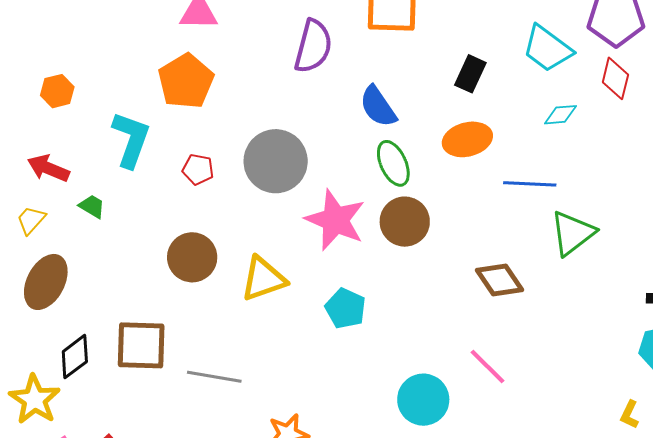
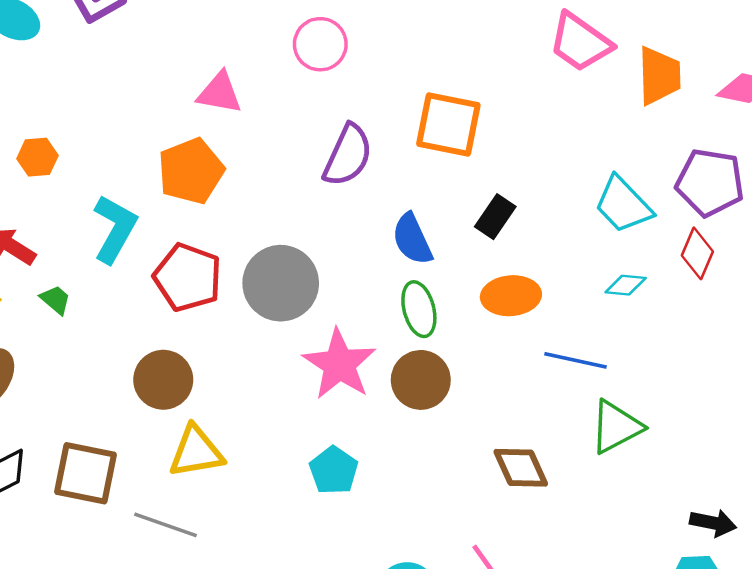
black rectangle: (470, 74) -> (495, 217), moved
red pentagon: (198, 169) -> (188, 277), size x1.8
yellow triangle: (263, 279) -> (196, 452), moved

